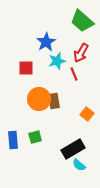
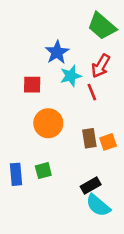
brown rectangle: (54, 101) -> (89, 138), moved
orange square: (87, 114) -> (108, 142), turned 32
black rectangle: (73, 149) -> (91, 185), size x0.7
cyan semicircle: (79, 165) -> (98, 205), size x1.5

